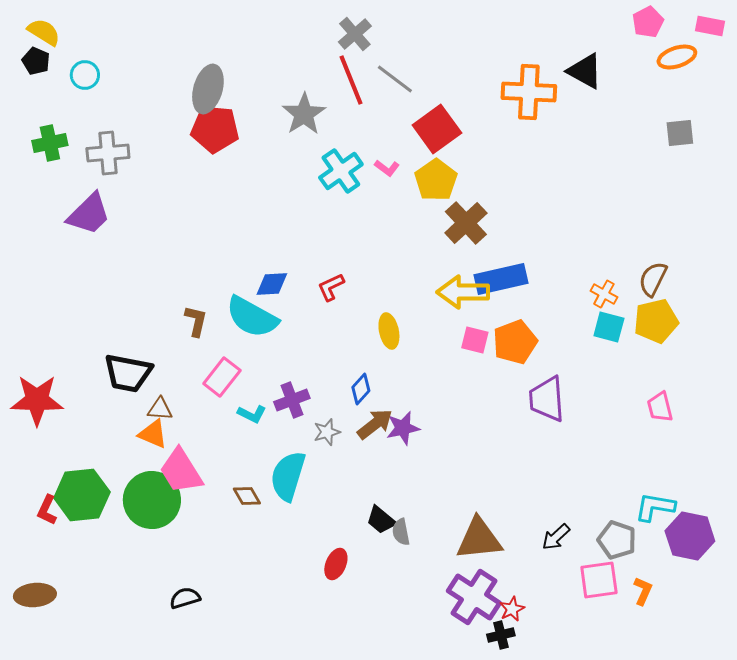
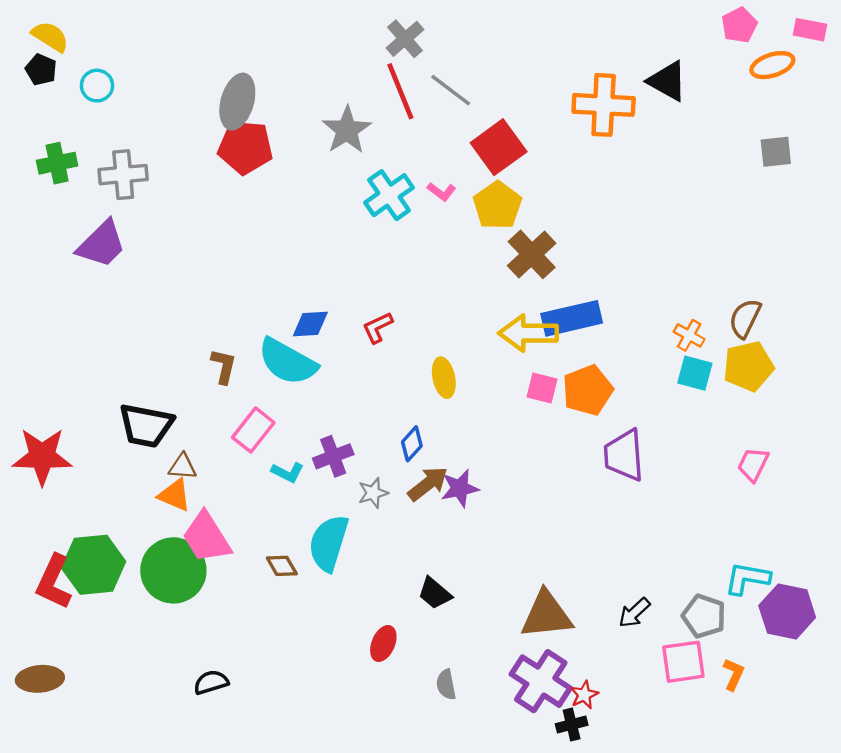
pink trapezoid: (660, 407) -> (753, 464), turned 40
red L-shape: (47, 510) -> (54, 582), size x1.6
gray semicircle: (401, 532) -> (446, 685), moved

